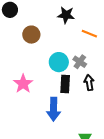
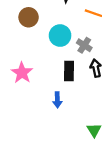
cyan circle: (59, 62) -> (60, 36), moved
blue arrow: (54, 109) -> (57, 100), size x0.6

